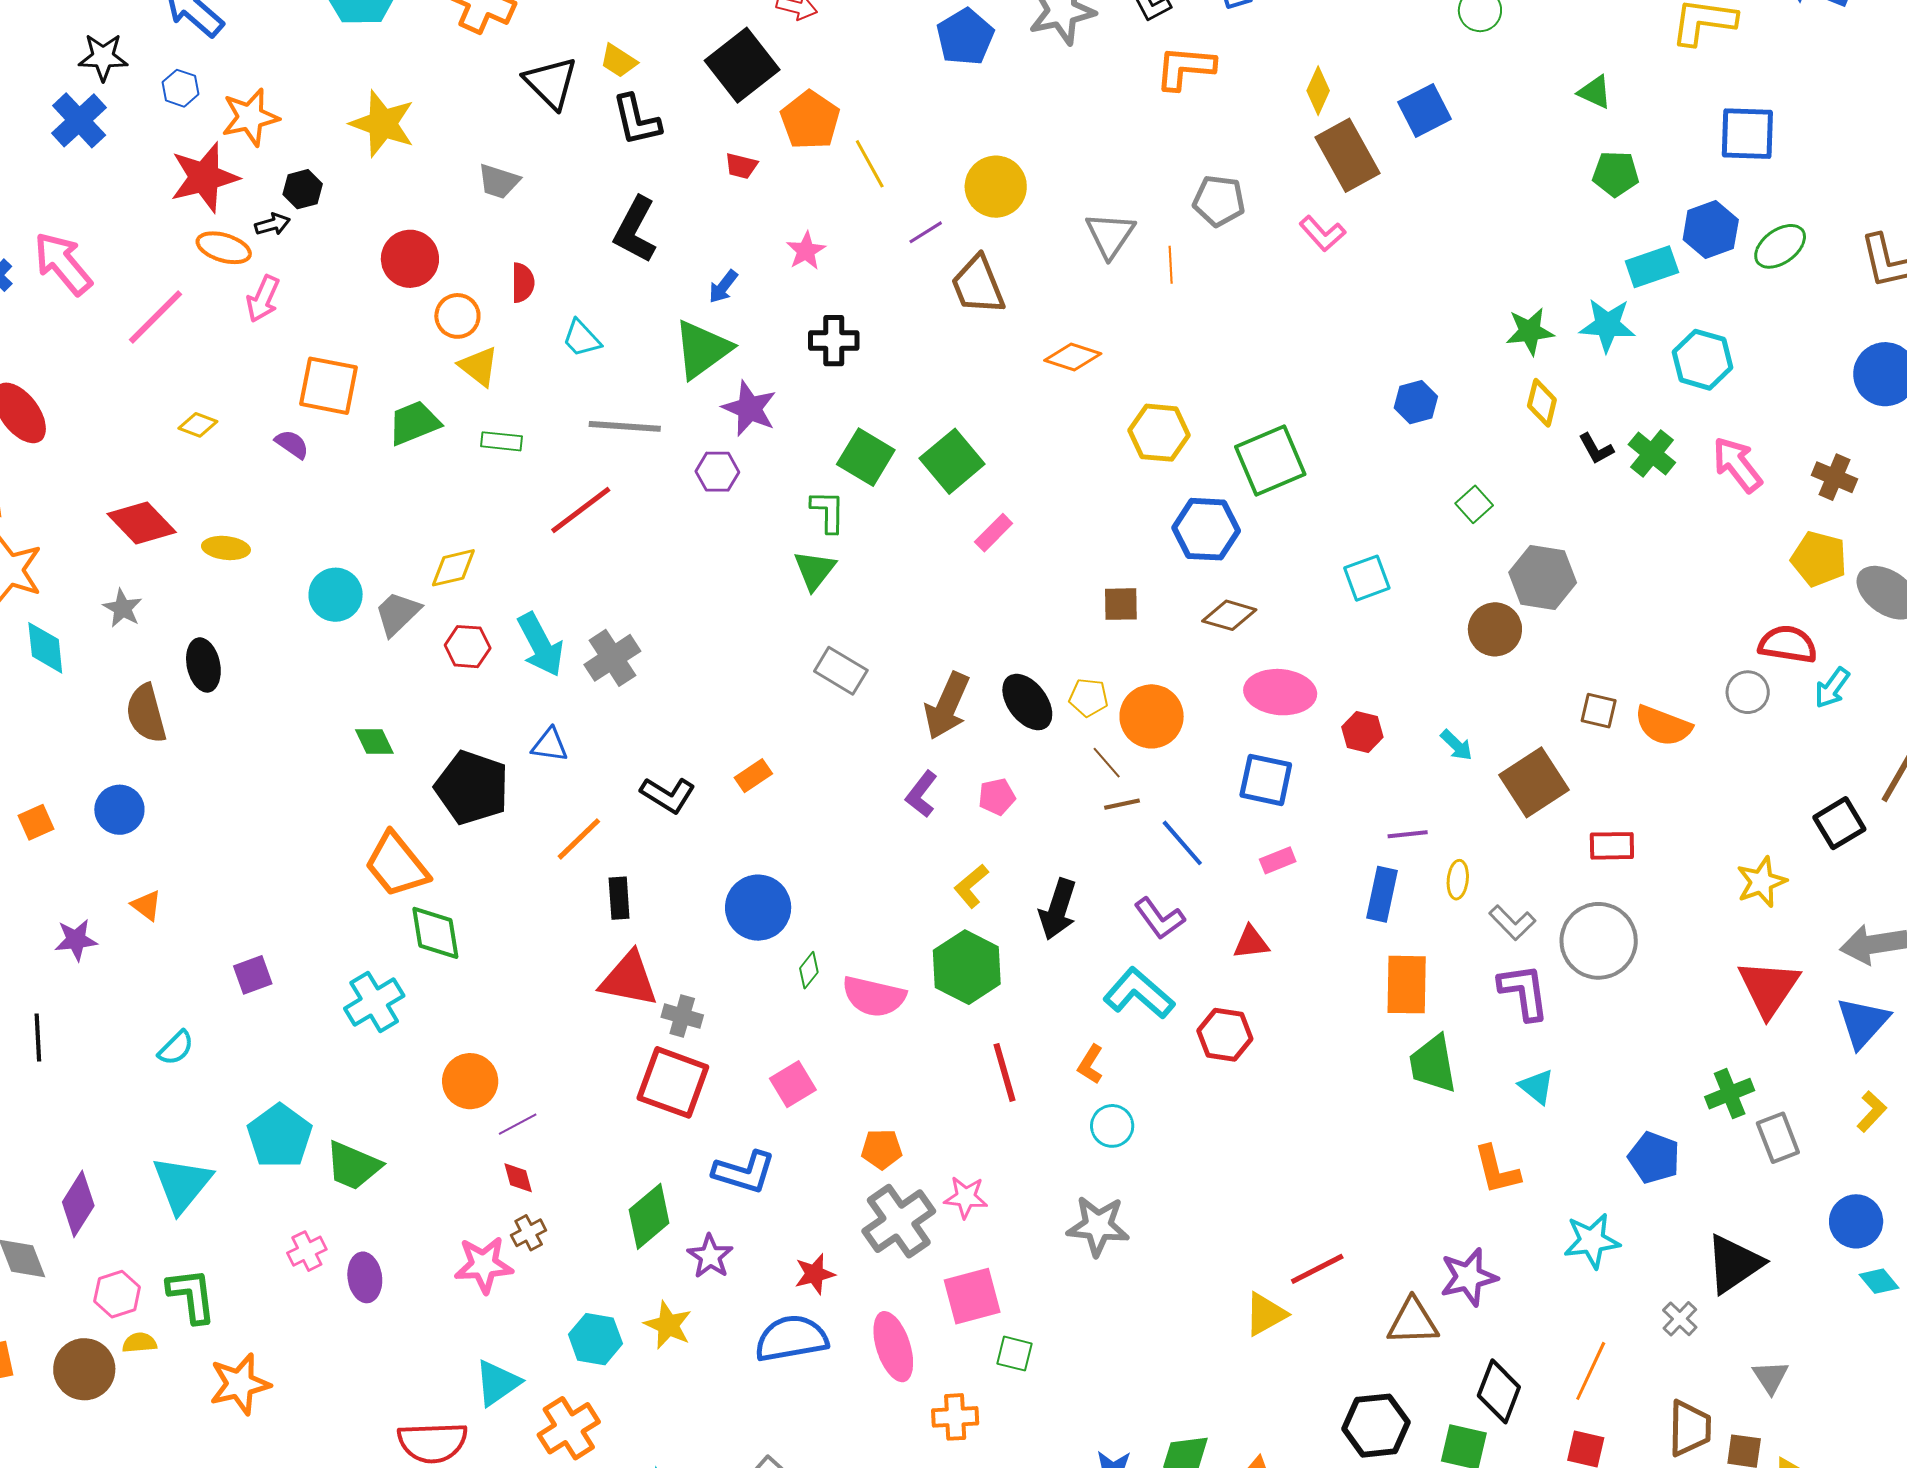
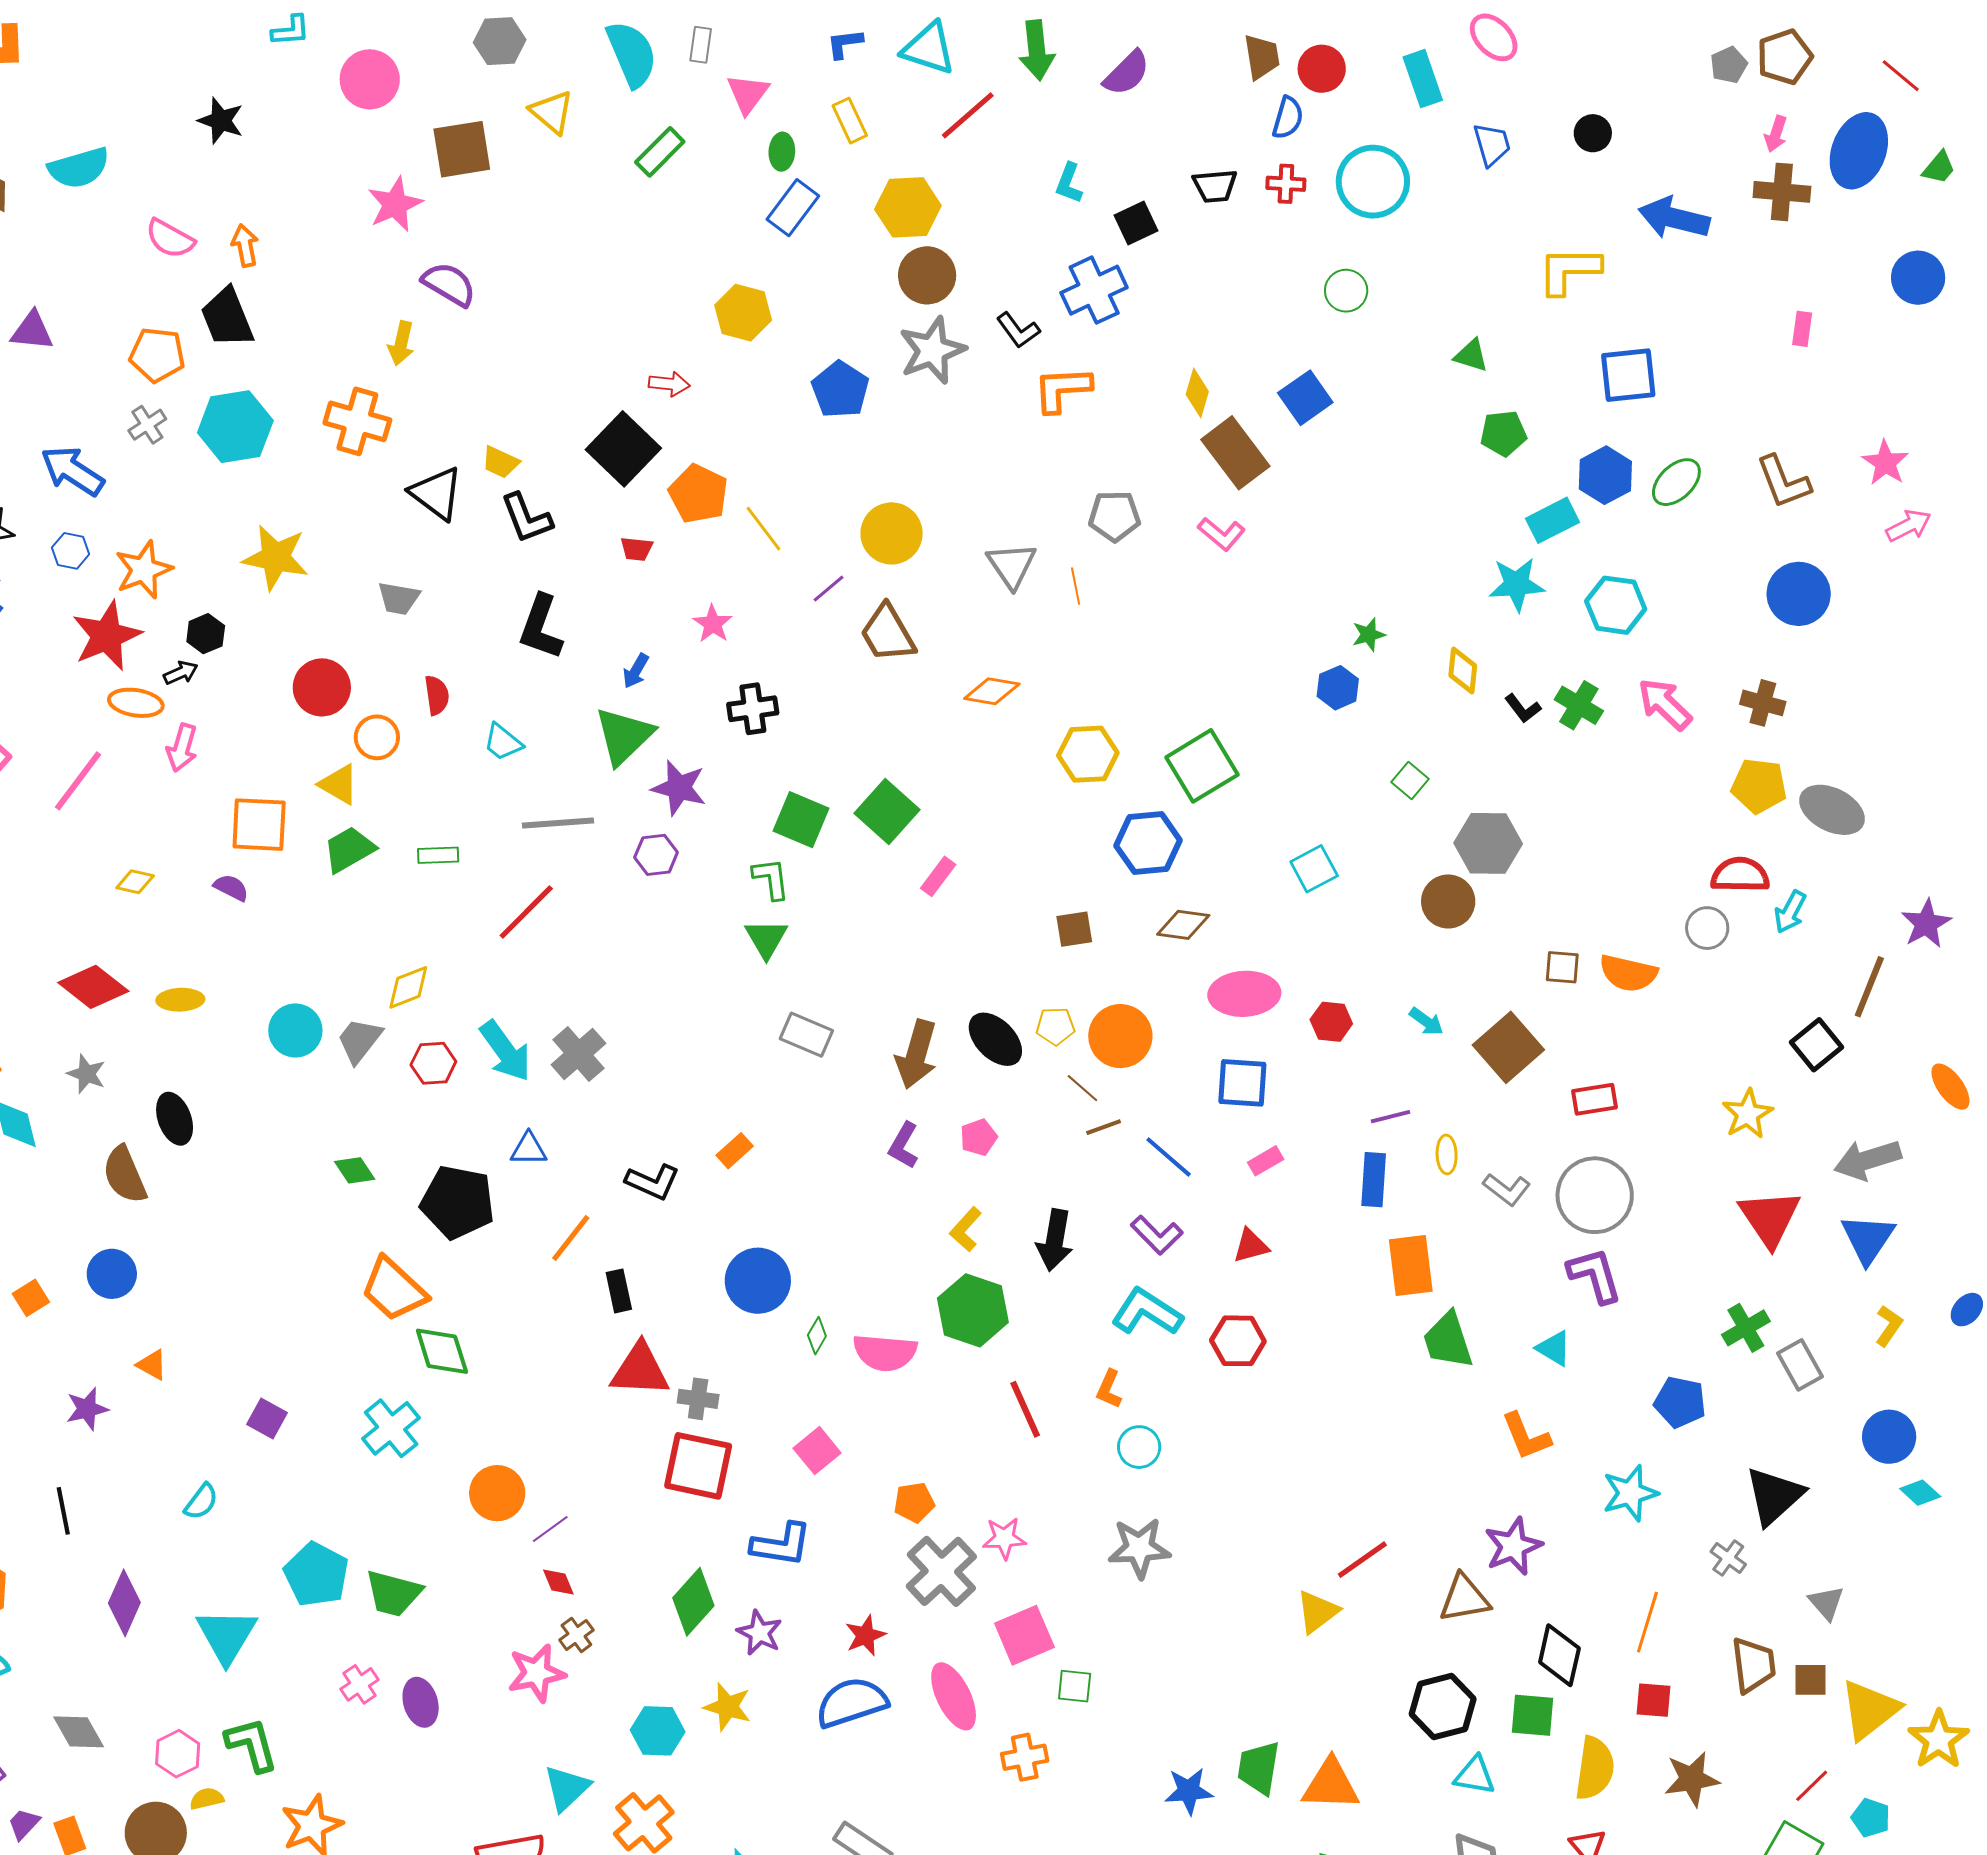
green star: (1530, 331) -> (1369, 635), moved, size x0.7
yellow triangle: (479, 366) -> (339, 784), moved
purple square: (253, 975) -> (267, 1419), turned -33
purple L-shape: (1524, 992) -> (1595, 1275), moved
purple diamond: (78, 1204) -> (124, 1603), moved

